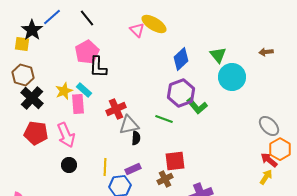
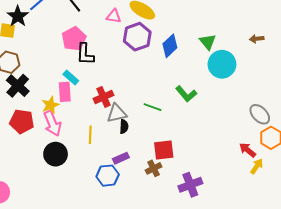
pink triangle: (137, 30) -> (114, 16), moved, turned -35
yellow star: (64, 91) -> (50, 105), moved
purple hexagon: (181, 93) -> (137, 37), moved
red arrow: (269, 160) -> (248, 150), moved
black circle: (69, 165) -> (56, 154), size x1.5
yellow line: (105, 167) -> (90, 135), moved

